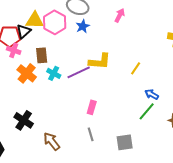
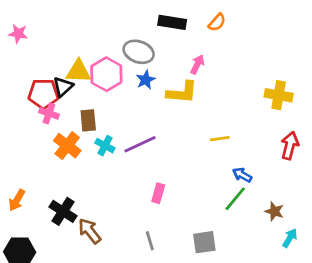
yellow L-shape: (100, 61) -> (182, 92), moved
yellow line: (136, 68) -> (220, 139), turned 48
gray line: (91, 134) -> (150, 241), moved
brown arrow: (52, 141) -> (90, 231), moved

